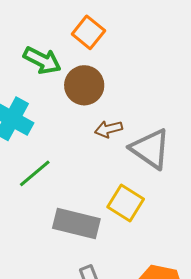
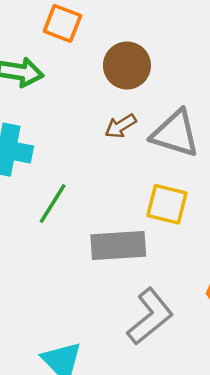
brown circle: (84, 85) -> (127, 65), moved

